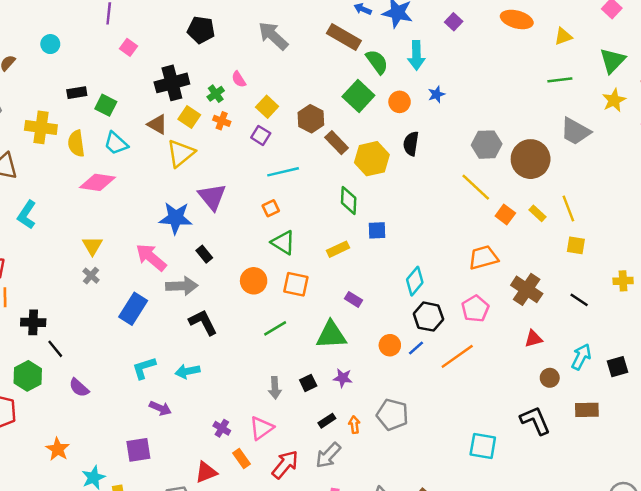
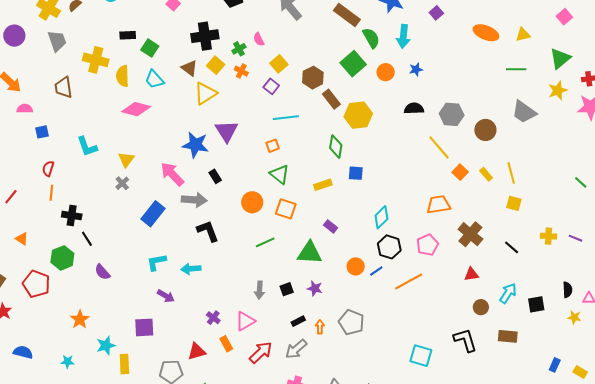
orange ellipse: (517, 19) -> (486, 33), moved
black semicircle: (411, 144) -> (414, 108), moved, turned 72
brown circle: (531, 159) -> (485, 130), size x0.7
cyan L-shape: (27, 215) -> (87, 146), moved, turned -60

